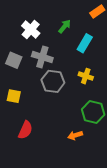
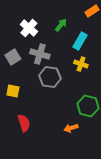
gray square: (14, 60) -> (13, 57), turned 35
yellow cross: (86, 76) -> (81, 64), moved
red semicircle: (25, 130) -> (24, 123), turned -42

